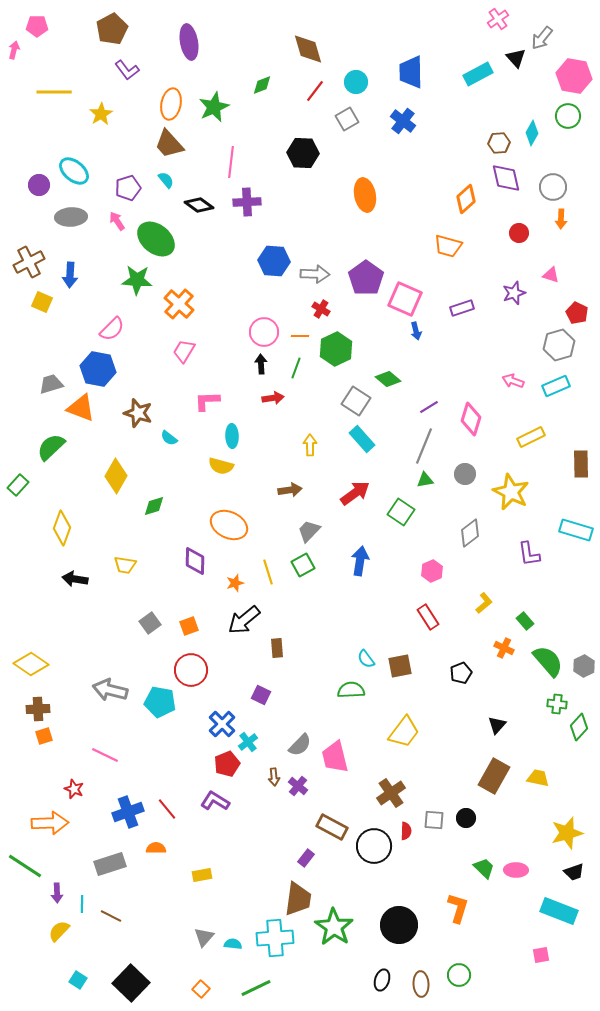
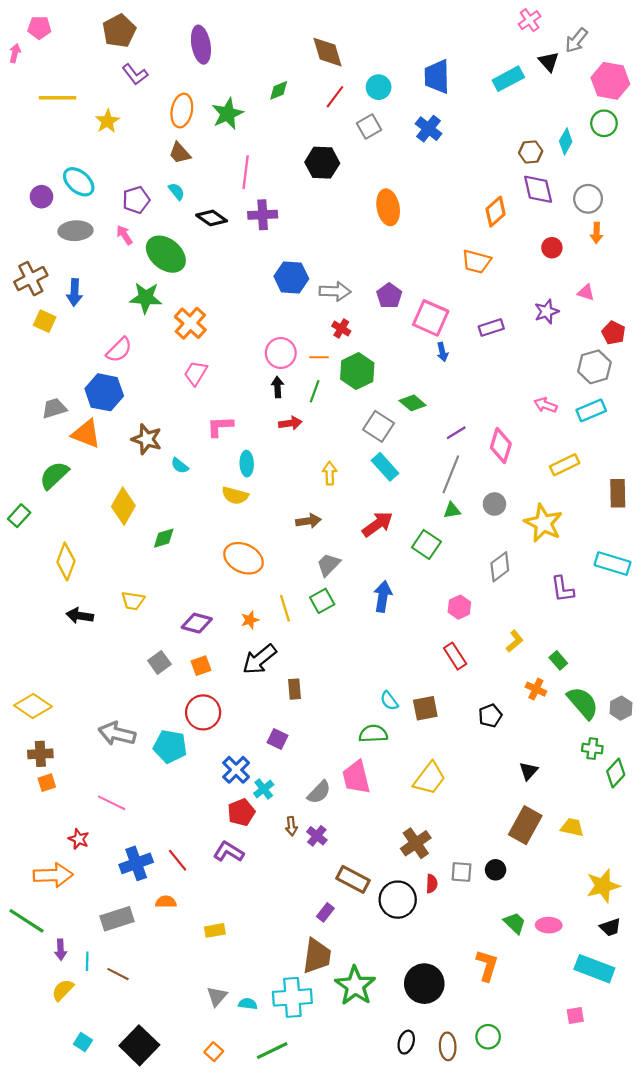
brown trapezoid: (169, 144) -> (180, 153), size x0.7
purple pentagon: (366, 278) -> (389, 296), size x0.7
purple diamond: (195, 561) -> (197, 623), moved, turned -76
pink trapezoid: (335, 757) -> (356, 777), moved

